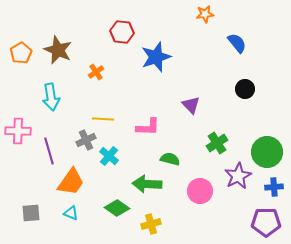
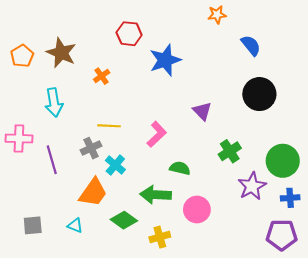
black circle: (245, 89) -> (259, 94), size x1.6
pink L-shape: (148, 127) -> (157, 134), turned -45
orange trapezoid: (71, 182) -> (93, 193), moved
pink circle: (200, 191) -> (197, 209), moved

